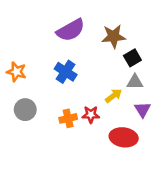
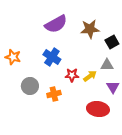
black square: (132, 58) -> (112, 42), moved
gray circle: (25, 110) -> (30, 86), moved
red star: (91, 115) -> (72, 75), moved

